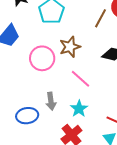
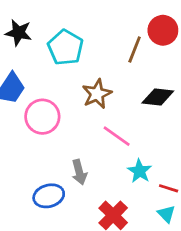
pink circle: (42, 58) -> (42, 117), moved
cyan star: (79, 109) -> (140, 171), moved

